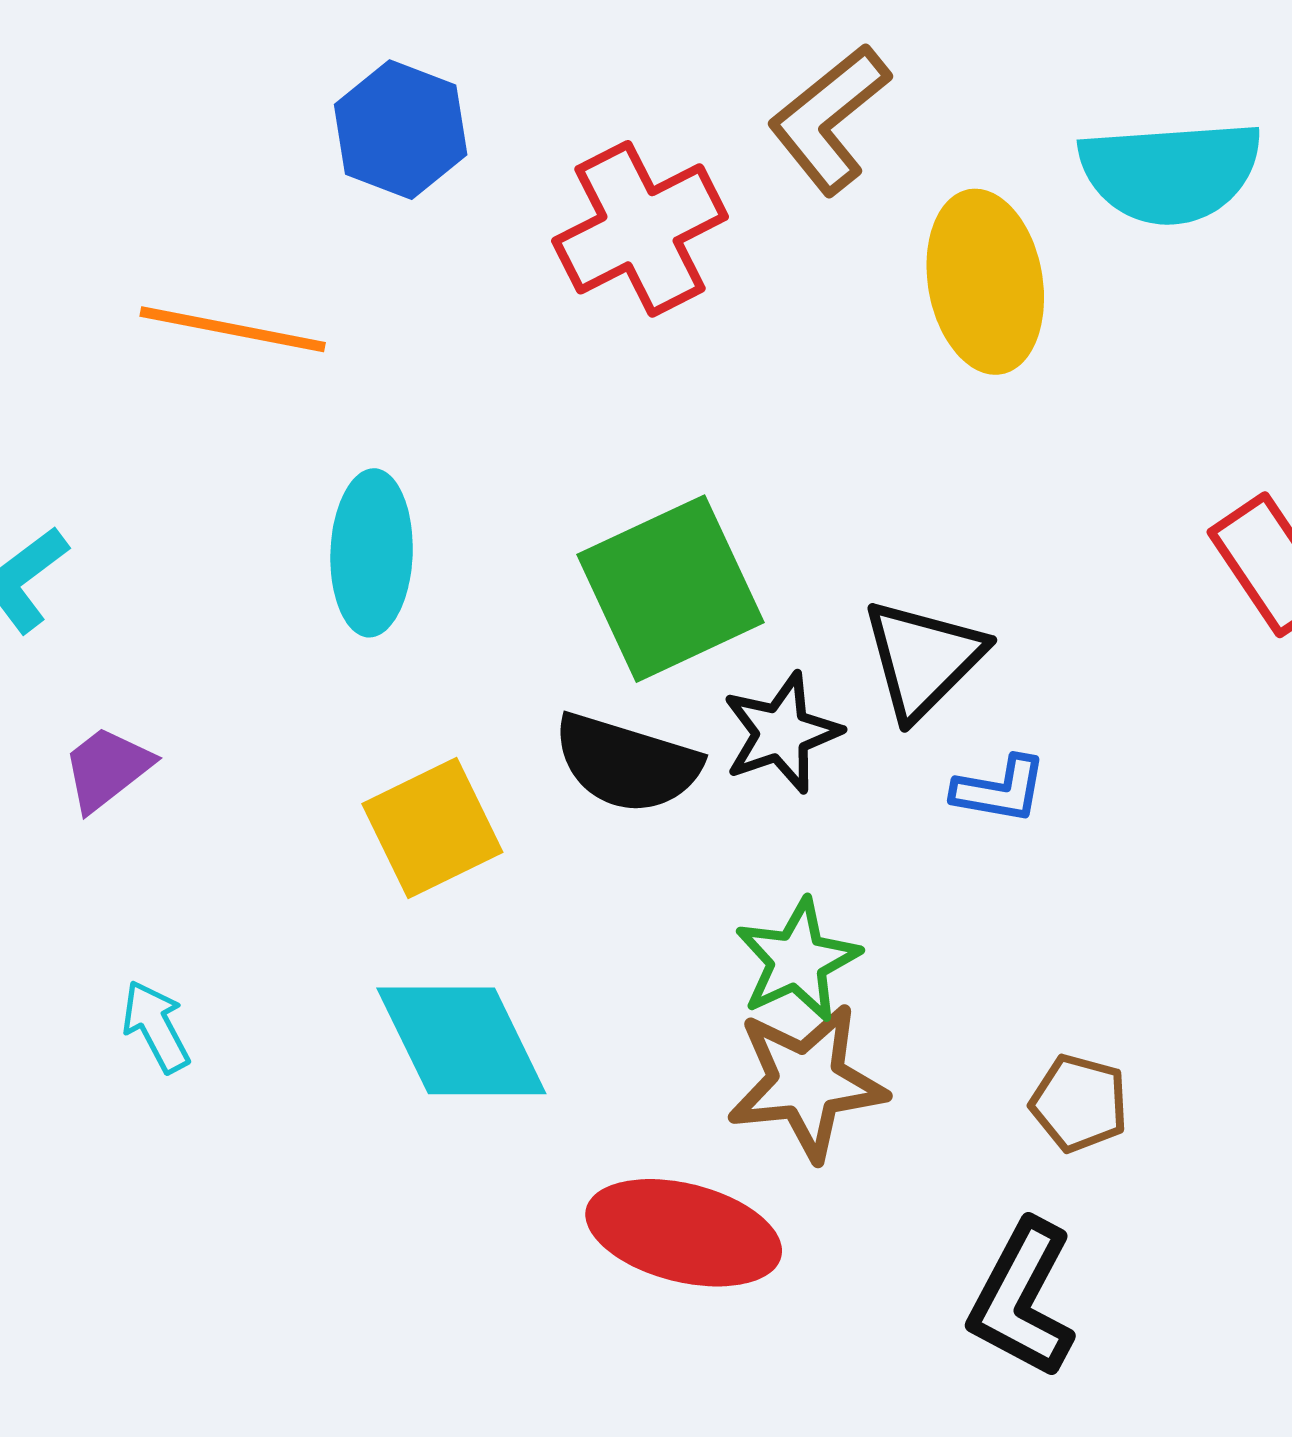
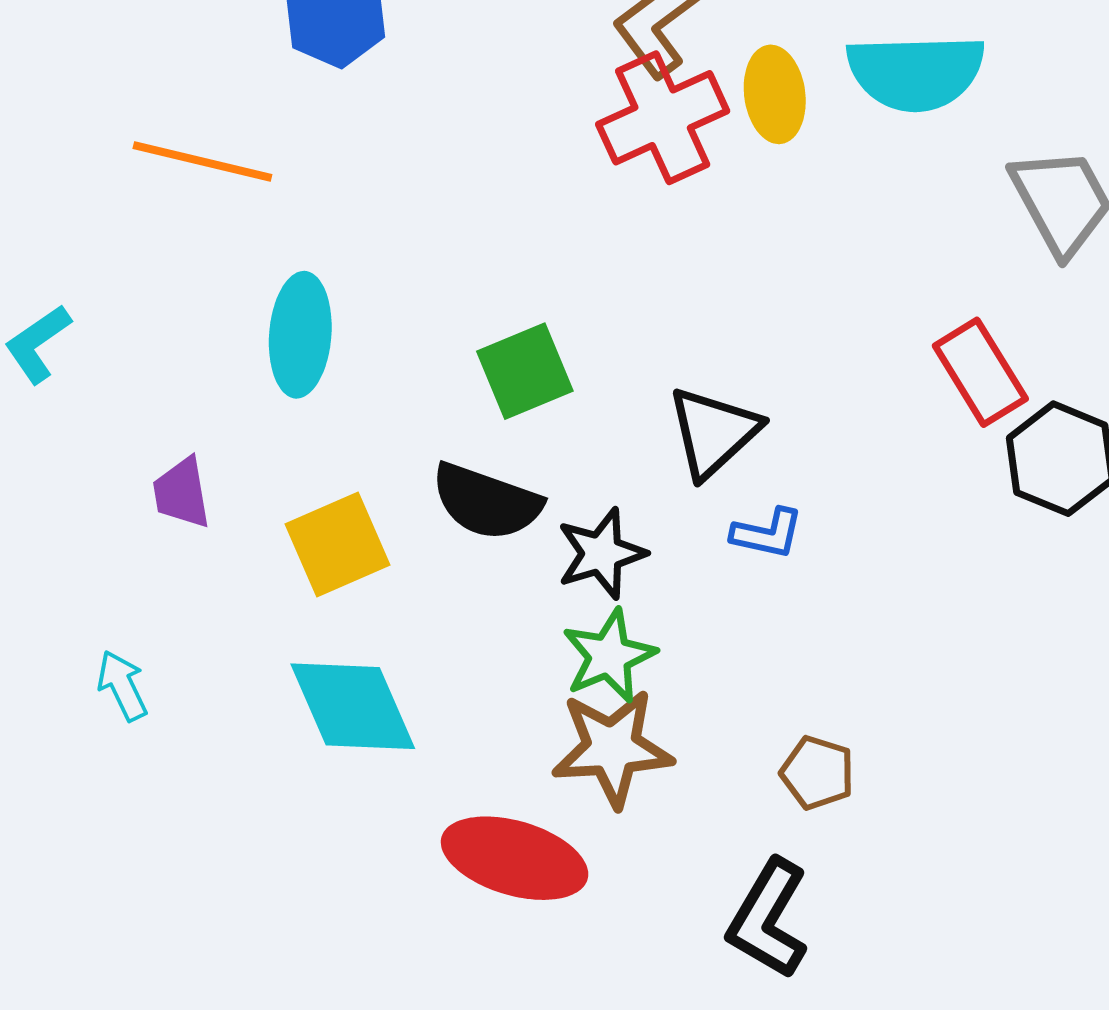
red cross: (640, 229) -> (663, 118), moved
yellow ellipse: (985, 282) -> (775, 94), moved, size x0.7
green square: (670, 589) -> (525, 371), size x0.7
black star: (782, 733) -> (601, 554), moved
purple trapezoid: (107, 768) -> (182, 493), moved, turned -64

